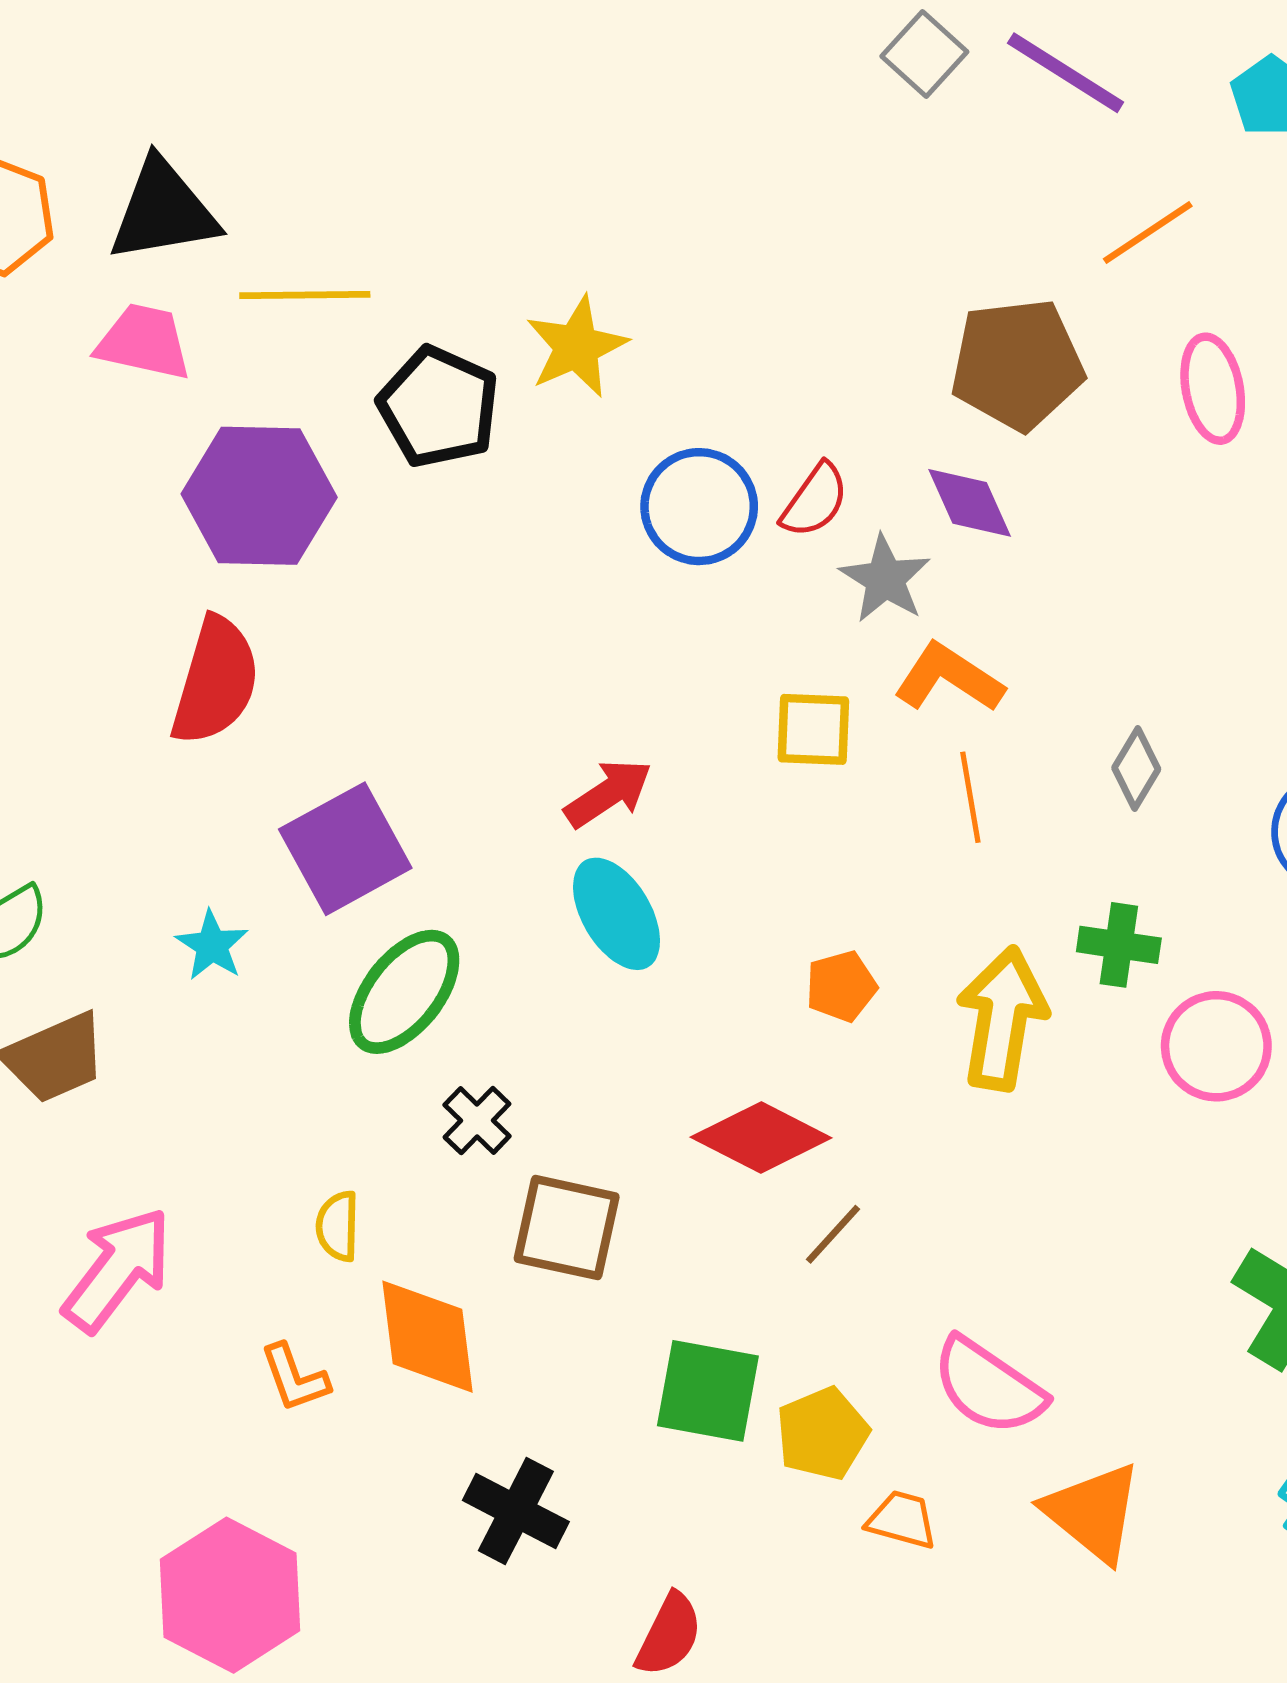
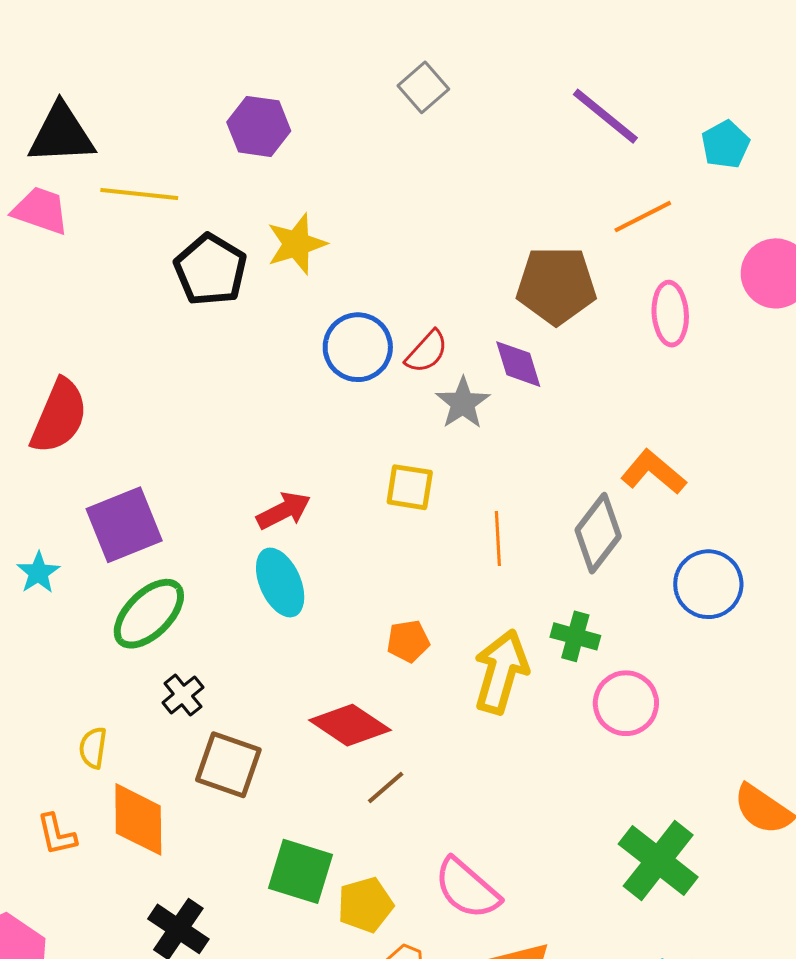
gray square: (924, 54) -> (423, 87), moved
purple hexagon: (259, 496) -> (259, 126), moved, size x0.7
orange L-shape: (949, 678) -> (653, 472), moved
gray diamond: (1136, 768) -> (598, 533), size x1.6

